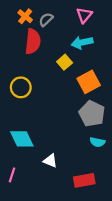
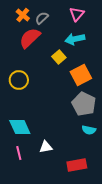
red semicircle: (33, 41) -> (30, 38), turned -140
white triangle: (50, 161) -> (46, 147), turned -32
pink line: (12, 175) -> (19, 153), moved, turned -32

